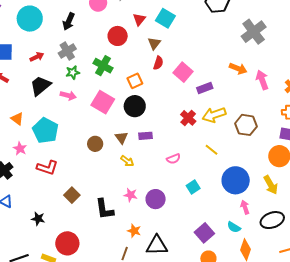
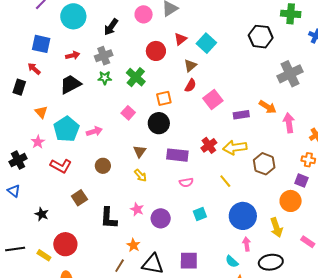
purple rectangle: (205, 88) -> (241, 115), moved
pink arrow: (68, 95) -> (94, 131), moved, turned -42
pink square: (103, 102) -> (128, 113), size x0.6
purple rectangle: (146, 136) -> (177, 155), moved, size x1.5
brown circle: (95, 144) -> (103, 166), moved
purple square: (204, 233) -> (189, 261), moved, turned 30

